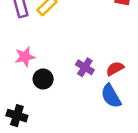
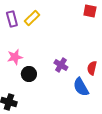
red semicircle: (115, 69) -> (92, 68), moved, turned -48

